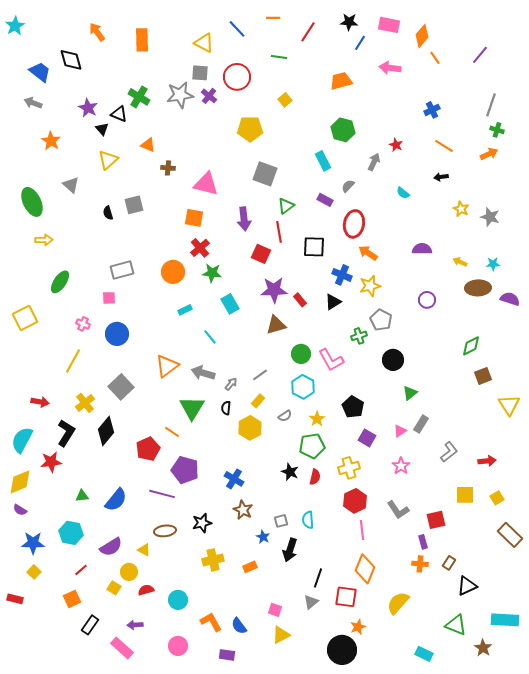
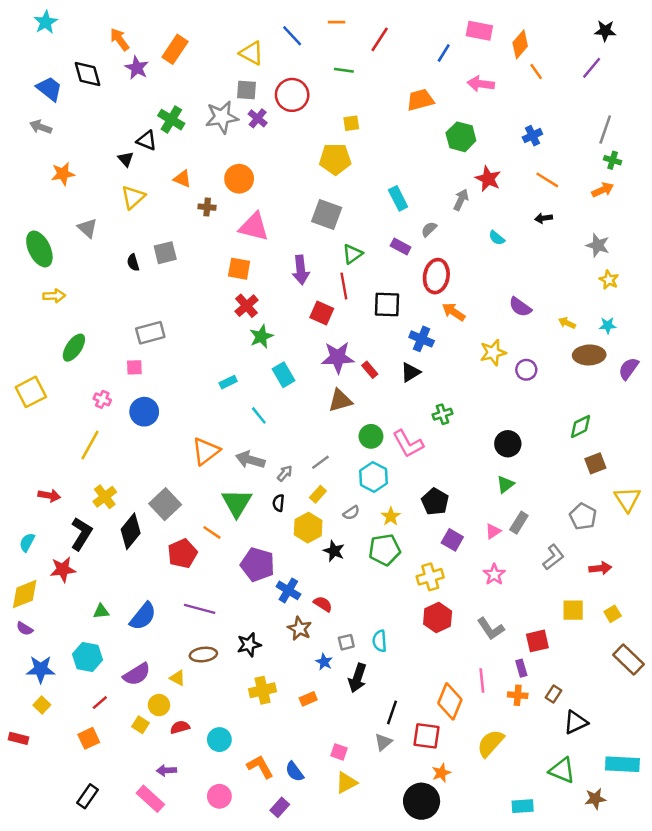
black star: (349, 22) -> (605, 31), moved
cyan star: (15, 26) -> (46, 22), moved
orange rectangle: (142, 40) -> (175, 49), turned 35
yellow square: (285, 100) -> (351, 123), turned 32
purple star: (88, 108) -> (137, 68), moved
yellow pentagon: (250, 129) -> (335, 159), moved
green hexagon: (343, 130) -> (461, 137), moved
orange star: (51, 141) -> (63, 174), turned 30
red star: (396, 145) -> (488, 179), size x1.5
yellow star: (461, 209) -> (609, 280), moved
gray star: (490, 217) -> (598, 245), moved
purple semicircle: (422, 249) -> (520, 307), turned -144
orange circle: (173, 272) -> (239, 179), moved
green star: (212, 273) -> (261, 337), turned -30
yellow star: (370, 286) -> (493, 353), moved
purple semicircle: (510, 299) -> (629, 369), turned -72
gray pentagon: (381, 320) -> (583, 516), moved
black circle: (393, 360) -> (508, 444), moved
gray square: (121, 387) -> (165, 504), moved
cyan semicircle: (22, 440) -> (27, 542), size x0.6
purple pentagon: (185, 470) -> (258, 565), moved
black star: (290, 472) -> (334, 551), moved
red semicircle: (315, 477) -> (323, 604), moved, turned -70
pink line: (362, 530) -> (482, 680), moved
black rectangle: (90, 625) -> (87, 796), moved
brown star: (483, 648) -> (595, 799), turned 30
cyan rectangle: (424, 654) -> (523, 806), turned -30
purple rectangle: (227, 655) -> (280, 807), turned -56

